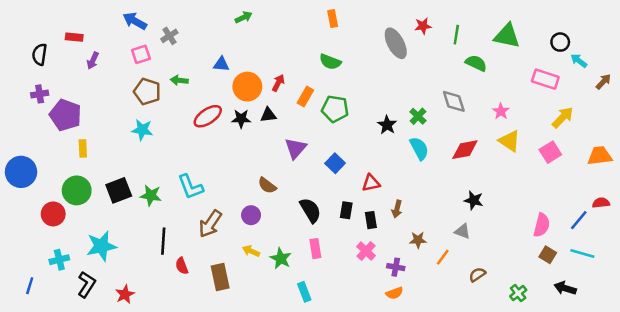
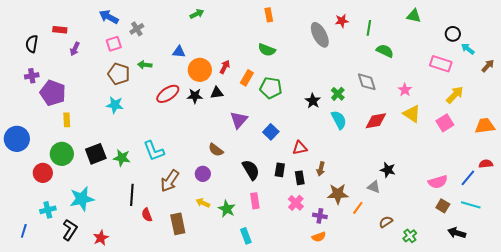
green triangle: (507, 36) -> (414, 16), moved, size x0.7
black star: (474, 200) -> (388, 170), moved
pink semicircle: (542, 225) -> (438, 182), turned 60
brown star: (418, 240) -> (338, 194), size x1.5
green cross: (518, 293) -> (410, 236), moved

